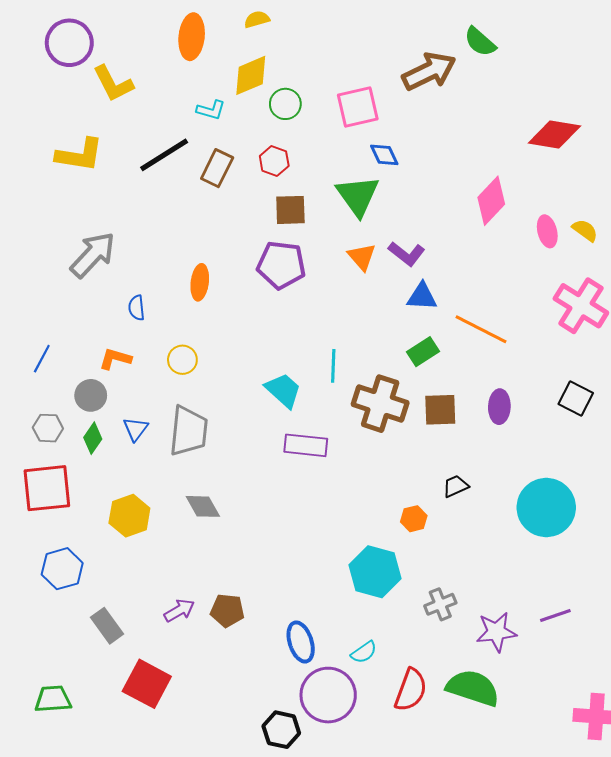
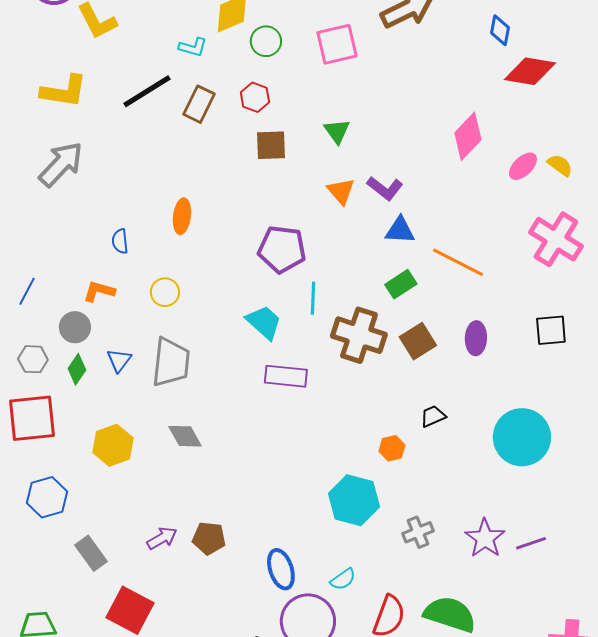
blue diamond: (384, 155) -> (500, 30), moved, turned 36
green triangle: (358, 196) -> (337, 131), size x0.6
pink ellipse: (547, 231) -> (523, 166), turned 60
gray arrow: (93, 255) -> (61, 164), moved
purple pentagon: (281, 265) -> (282, 249), moved
black square: (576, 398) -> (551, 330), turned -32
brown square: (440, 410) -> (418, 341), turned -30
purple star: (496, 632) -> (485, 538), moved, turned -30

